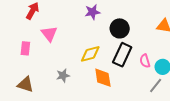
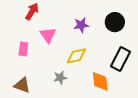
purple star: (92, 12) -> (81, 25), moved
black circle: (120, 28) -> (115, 22), moved
yellow diamond: (90, 54) -> (76, 56), moved

